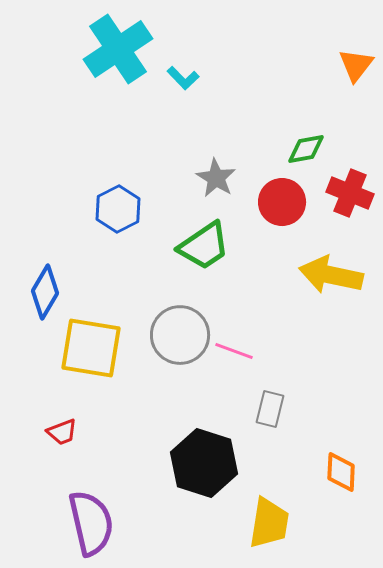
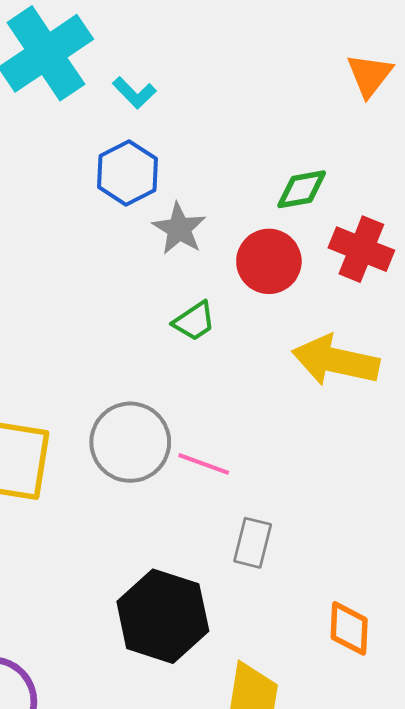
blue hexagon: (118, 209) -> (128, 173), moved
green trapezoid: (204, 246) -> (194, 321), moved, size x0.6

